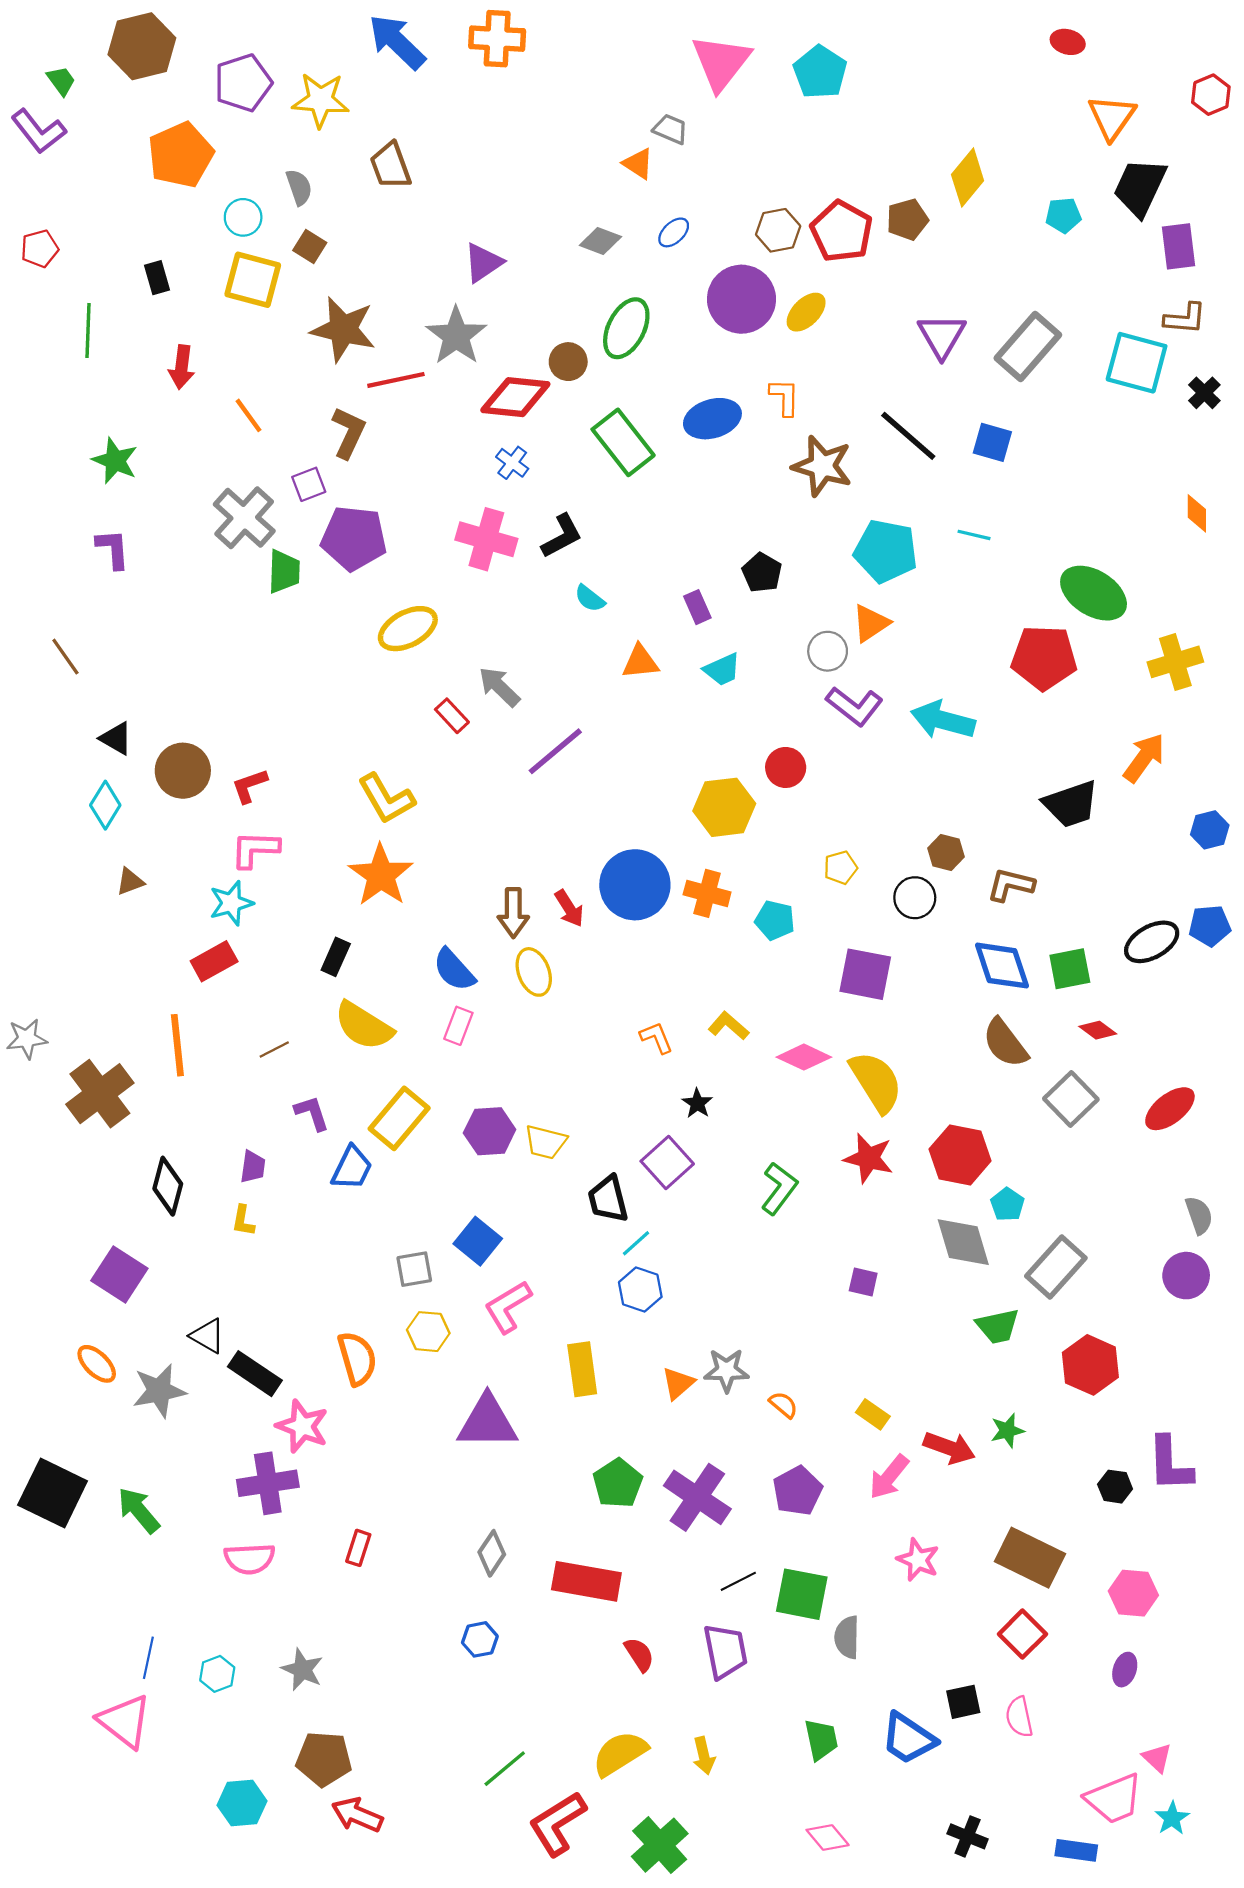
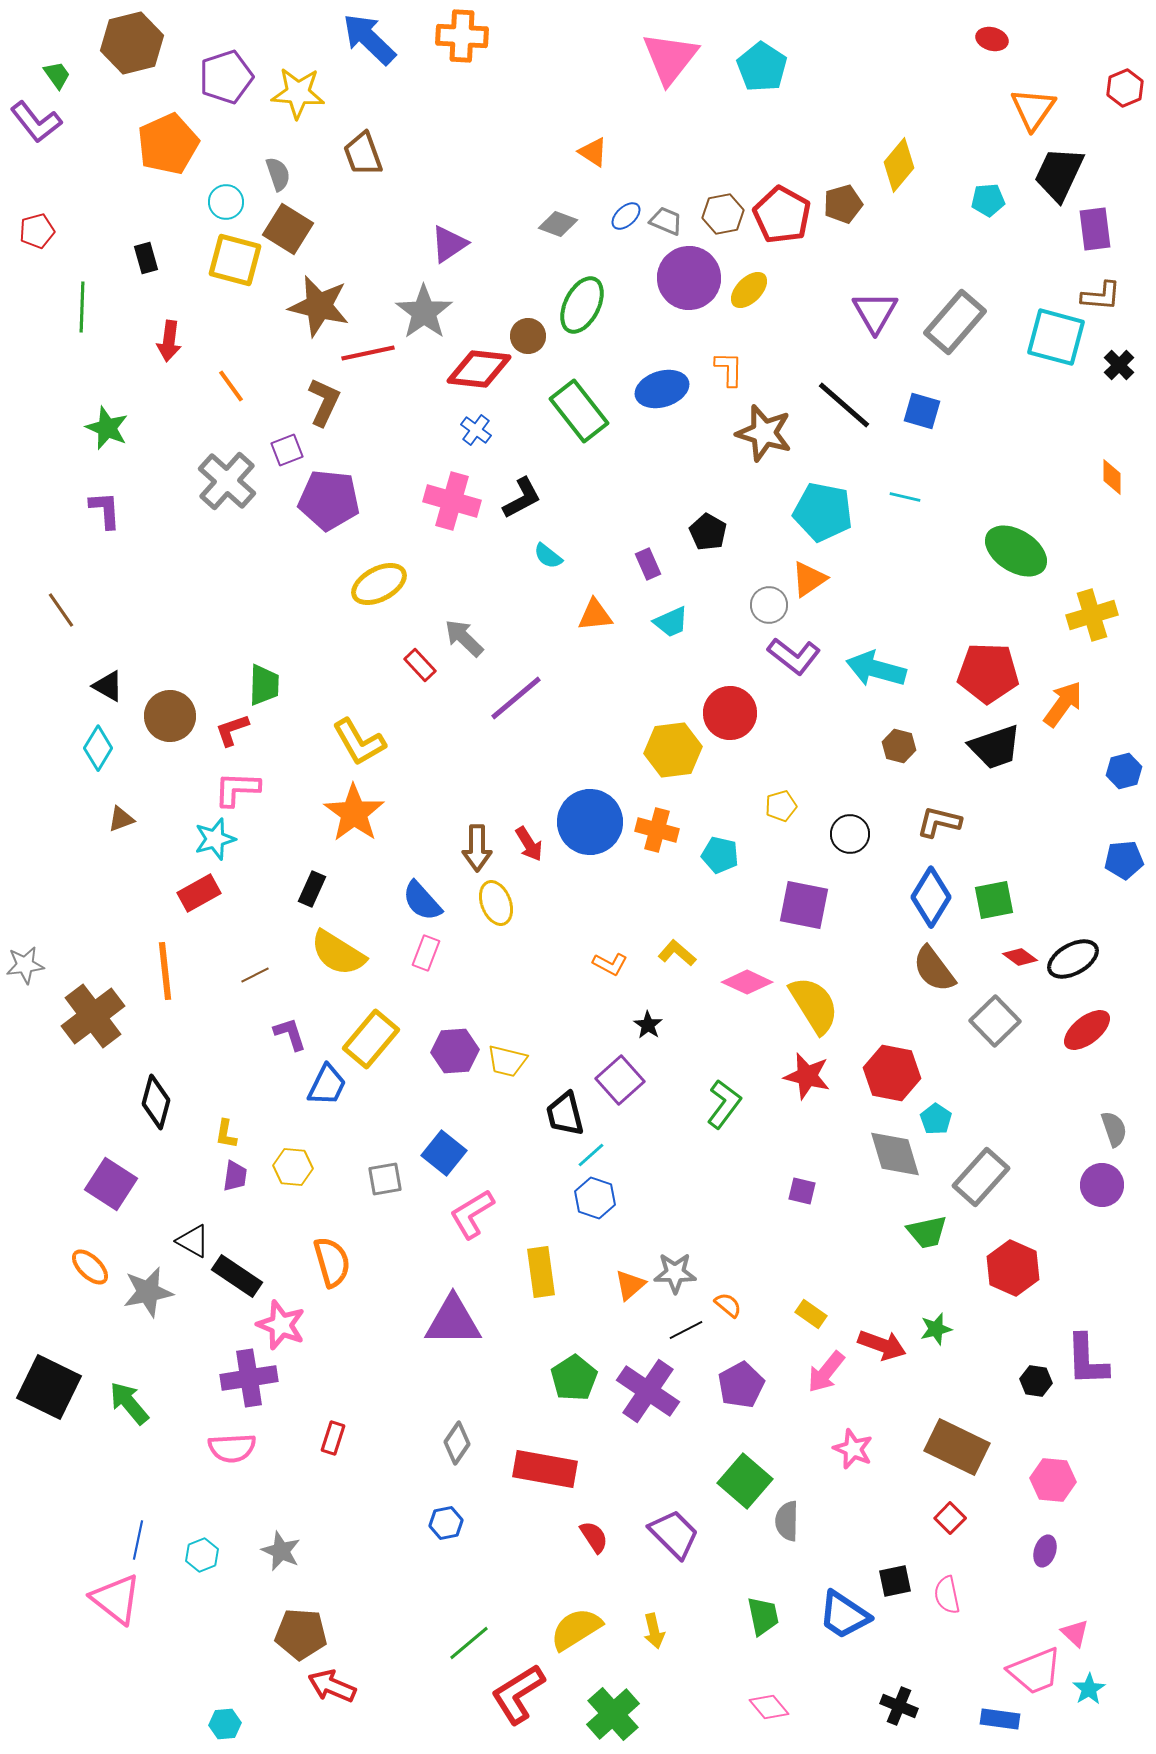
gray trapezoid: (670, 129) -> (666, 221), moved
brown square: (310, 246) -> (288, 229), size x1.6
green trapezoid: (284, 572) -> (264, 685), moved
red pentagon: (1044, 658) -> (988, 673), moved
red circle: (786, 767) -> (730, 713), size x1.4
brown hexagon: (946, 852) -> (899, 746), moved
black ellipse: (1152, 942) -> (1073, 959), moved
blue diamond: (1002, 966) -> (931, 897), turned 50
orange L-shape: (656, 1038) -> (610, 964), turned 140
purple trapezoid: (253, 1167) -> (235, 1176), moved
yellow hexagon: (428, 1332) -> (293, 1167), moved
black line: (738, 1581) -> (686, 1330), moved
green square: (802, 1594) -> (745, 1481), turned 30
red square: (1022, 1634) -> (950, 1518), size x0.7
purple trapezoid: (725, 1651) -> (674, 1534), turned -34
cyan hexagon: (242, 1803) -> (225, 1724), moved, size x0.7

